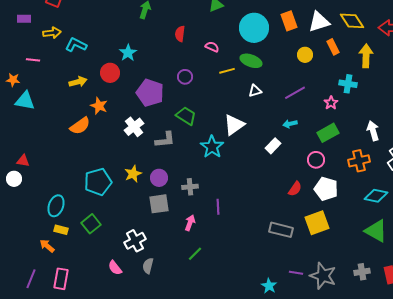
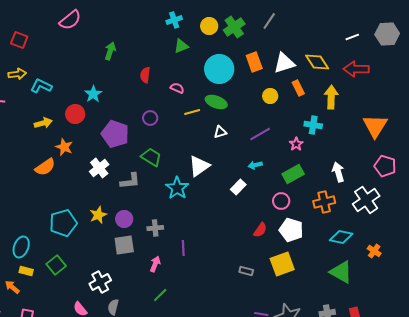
gray rectangle: (281, 230) -> (246, 271), size x0.6

